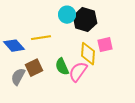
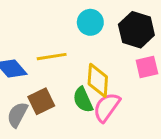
black hexagon: (85, 20) -> (136, 30), moved
yellow diamond: (88, 54) -> (98, 80), moved

